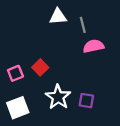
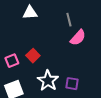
white triangle: (58, 17) -> (30, 13), moved
pink semicircle: (93, 46) -> (78, 38), turned 144

